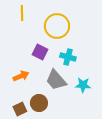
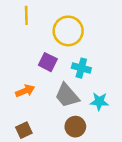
brown circle: (39, 103) -> (75, 127), moved

